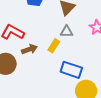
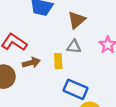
yellow rectangle: (54, 46) -> (58, 61), turned -40

